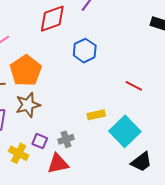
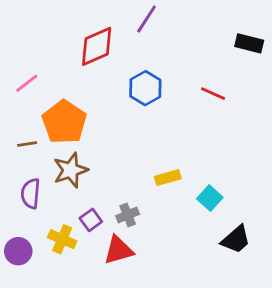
red line: (134, 86) -> (213, 94), moved
cyan square: (125, 131) -> (210, 198), size x0.6
purple square: (40, 141) -> (91, 220), turned 35

